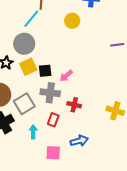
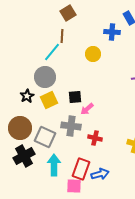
black square: (45, 71) -> (75, 97), moved
gray square: (24, 104) -> (45, 137), turned -35
red rectangle: (53, 120) -> (81, 169), moved, size x1.5
cyan arrow: (33, 132) -> (54, 165), size x1.5

